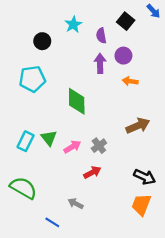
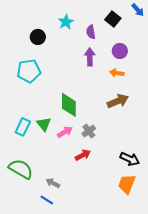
purple circle: (123, 56) -> (120, 51), moved
green diamond: (77, 101) -> (69, 105), moved
brown arrow: (138, 126) -> (118, 101), moved
gray arrow: (76, 204) -> (53, 183), moved

